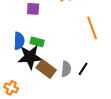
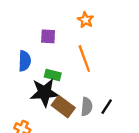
orange line: (92, 28) -> (84, 59), moved
blue semicircle: (19, 41) -> (25, 61), moved

